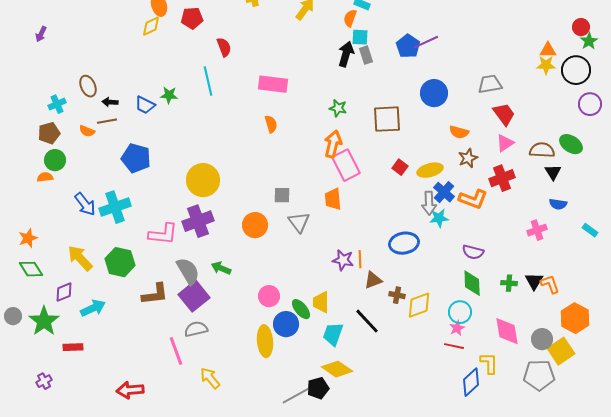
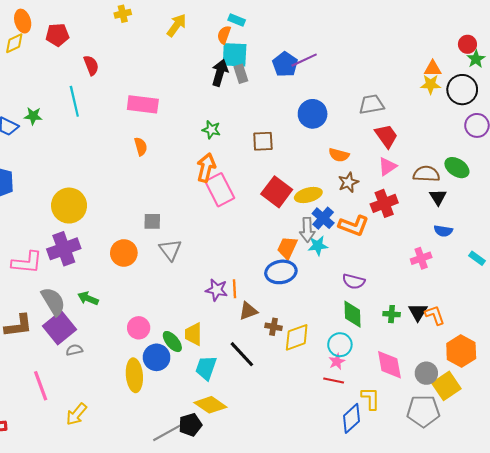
cyan square: (360, 37) -> (235, 55), size x1.5
brown square: (387, 119) -> (263, 141), size x0.7
red square: (400, 167) -> (277, 192), size x1.8
orange trapezoid: (333, 199) -> (287, 248), moved, turned 30
gray semicircle: (196, 329) -> (74, 350), moved, size x0.7
yellow arrow: (210, 378) -> (76, 414), turned -100

